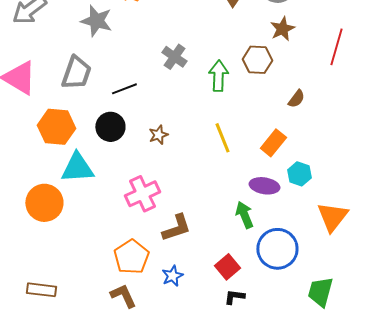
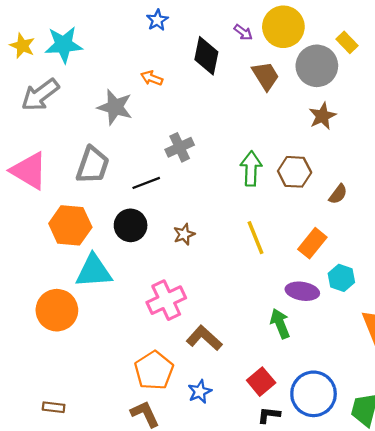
gray cross: (174, 57) -> (180, 147), moved, turned 30
brown hexagon: (257, 60) -> (295, 172), moved
brown L-shape: (176, 228) -> (204, 338), turned -120
blue circle: (277, 249) -> (314, 394), moved
brown rectangle: (41, 290) -> (54, 407), size x0.7

